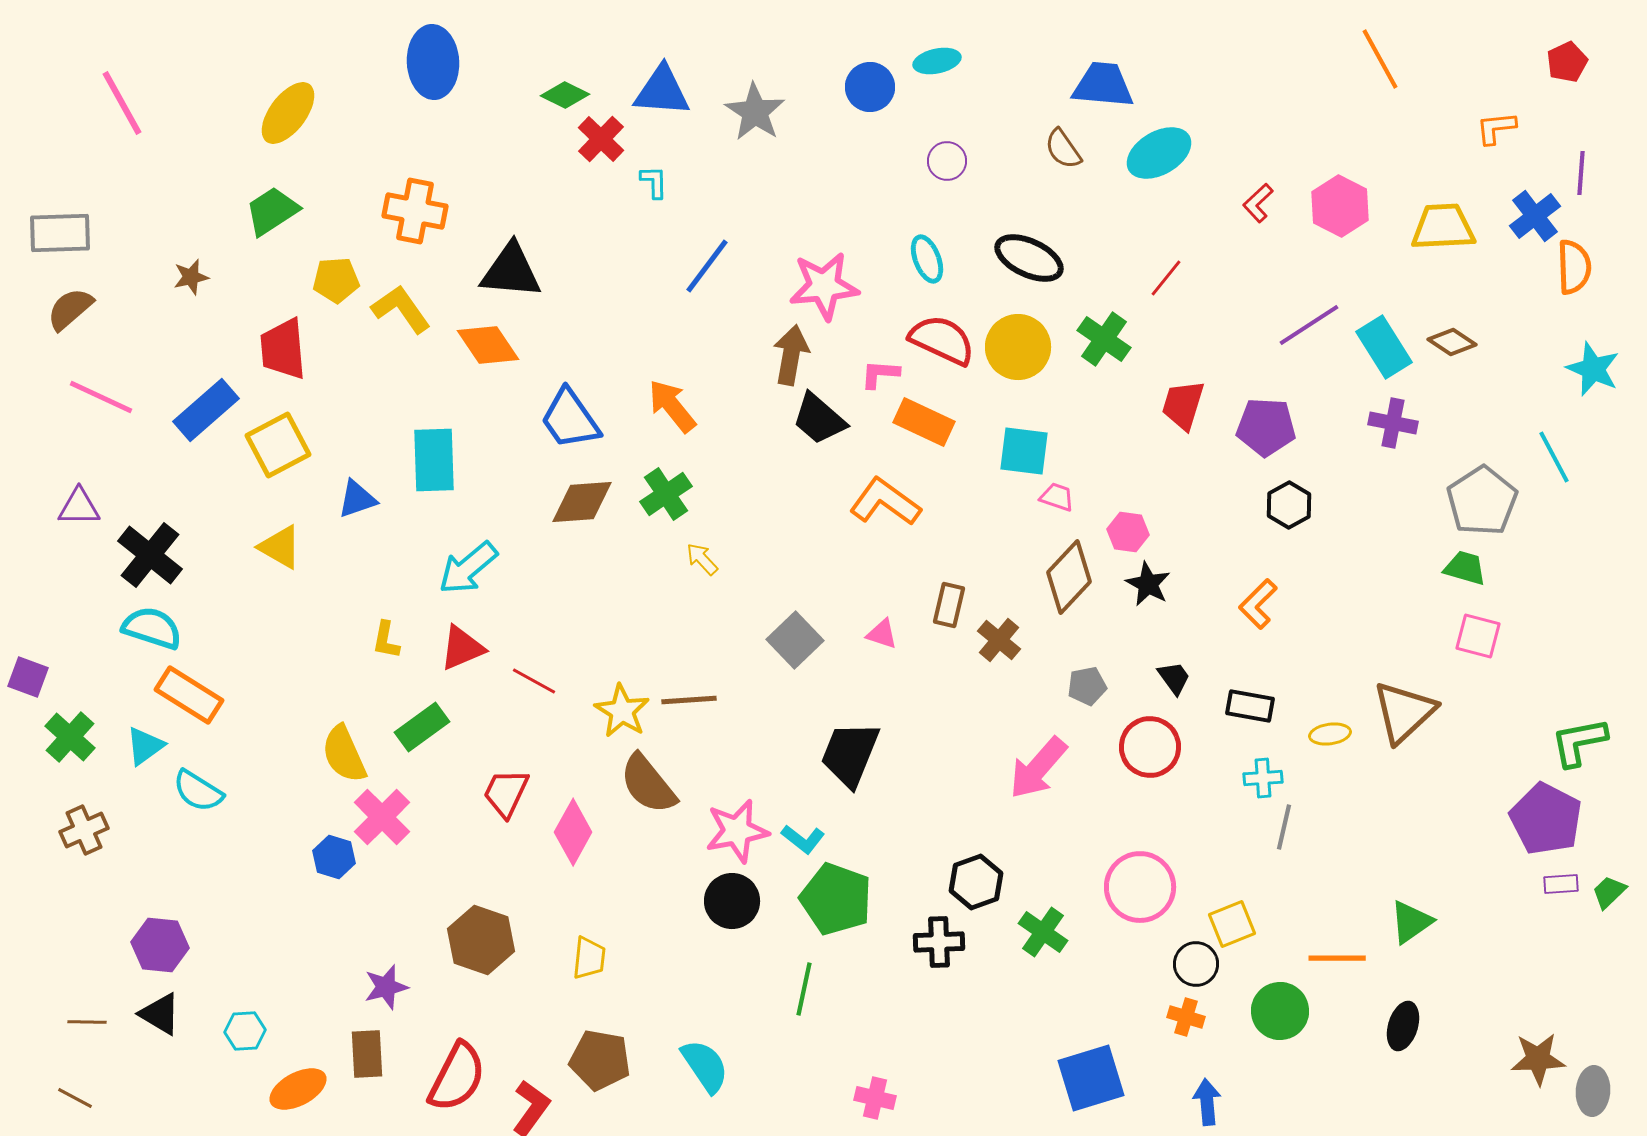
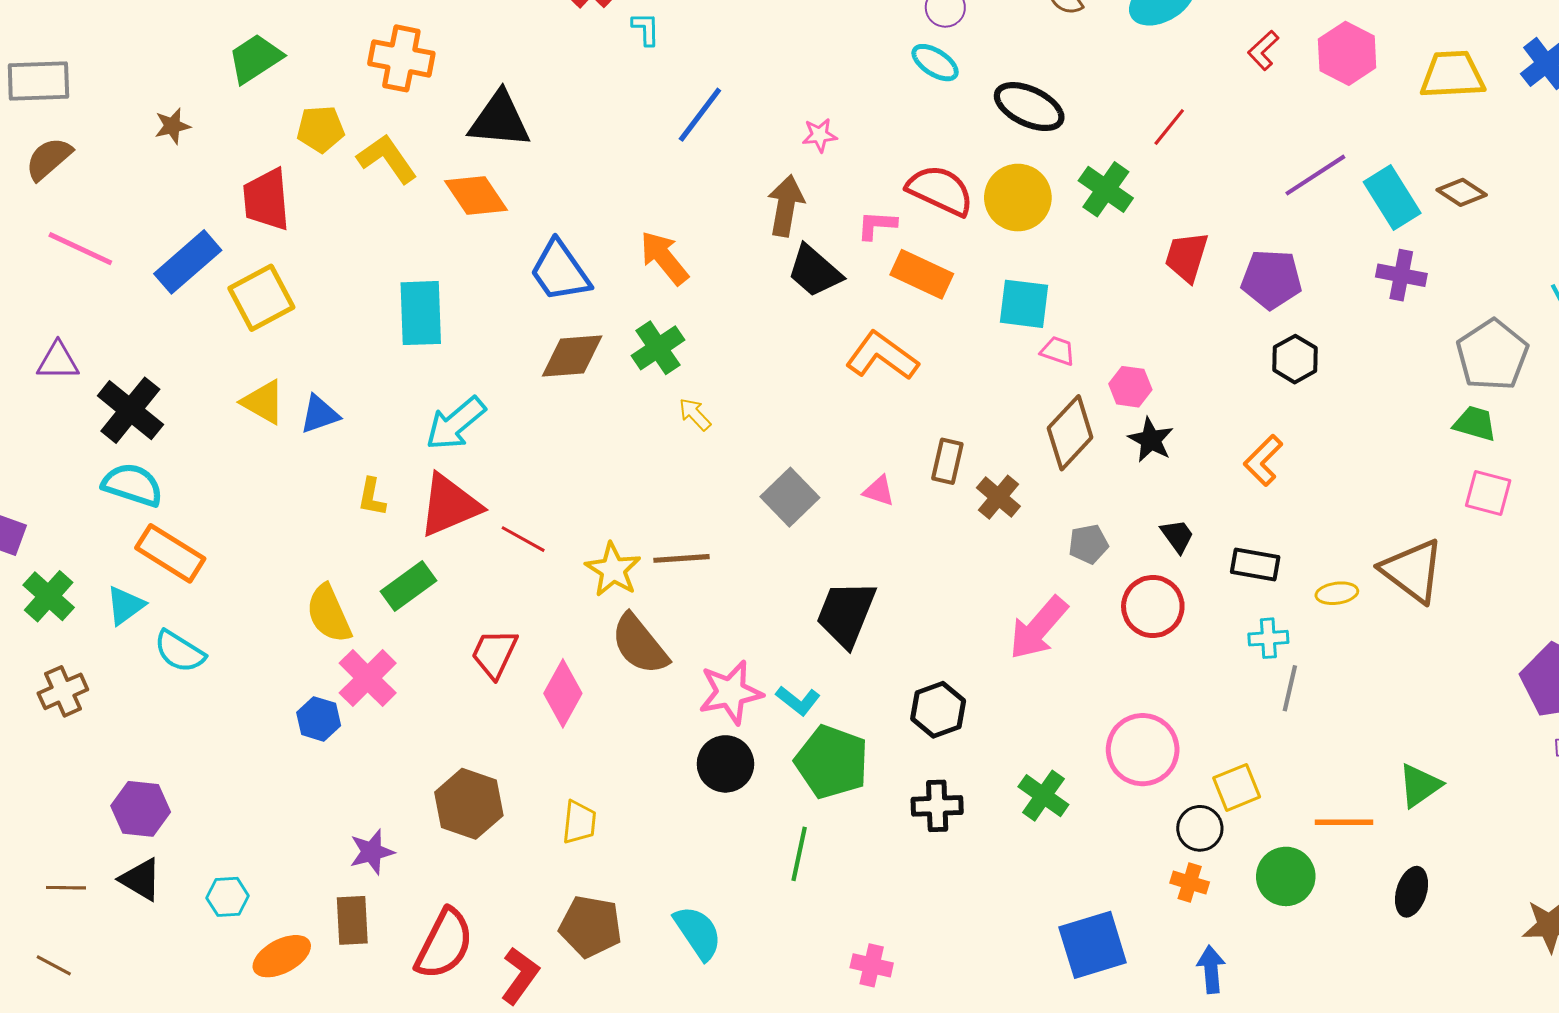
cyan ellipse: (927, 259) -> (935, 63), moved, turned -36
pink star: (824, 286) -> (820, 135), size x0.5
blue triangle: (357, 499) -> (320, 414), moved
red triangle: (462, 648) -> (449, 505), size x1.4
brown triangle: (1404, 712) -> (1413, 571), turned -40
black hexagon: (976, 882) -> (938, 710), moved

